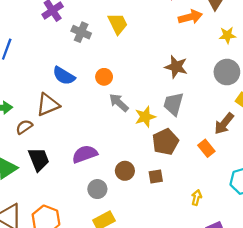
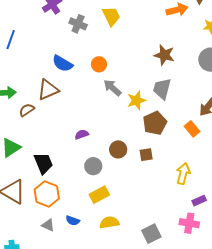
purple semicircle: (85, 154) -> (82, 134), size x0.6
black trapezoid: (39, 159) -> (43, 163), moved
yellow arrow: (196, 198) -> (183, 174), size x1.5

